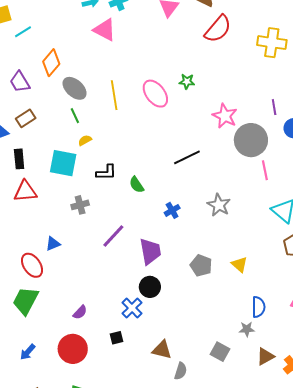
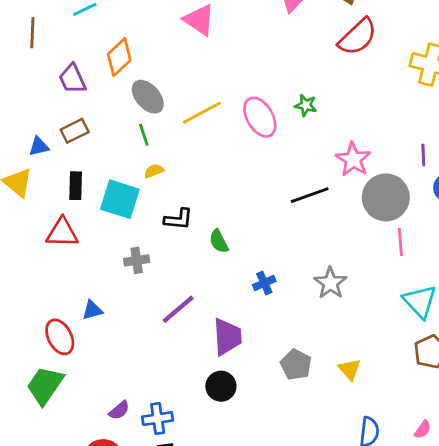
yellow line: (114, 95) -> (202, 113), turned 64
black line: (187, 157) -> (310, 195), moved
black rectangle: (19, 159) -> (76, 186), moved
blue cross: (132, 308) -> (158, 419), moved, turned 30

